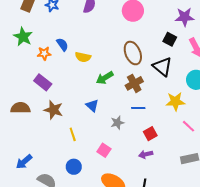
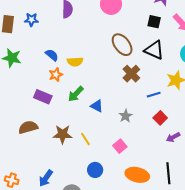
orange star: (44, 53) -> (56, 75), moved
green arrow: (105, 78) -> (76, 94), moved
blue line: (138, 108) -> (154, 95), moved
brown star: (53, 110) -> (63, 134), moved
pink square: (104, 150) -> (120, 146), turned 32
purple arrow: (146, 154) -> (173, 137), moved

